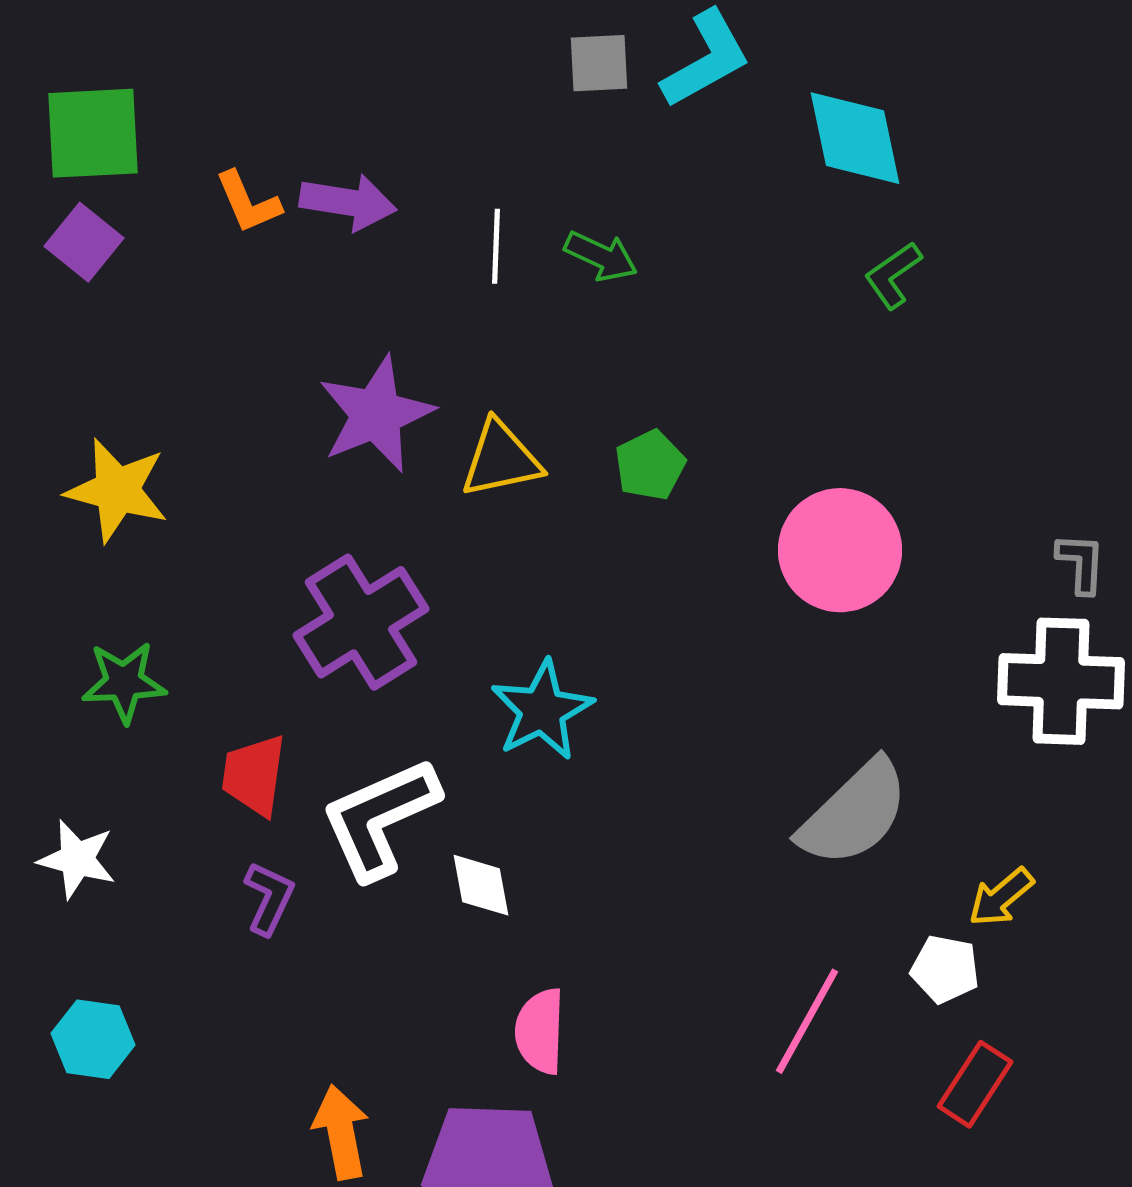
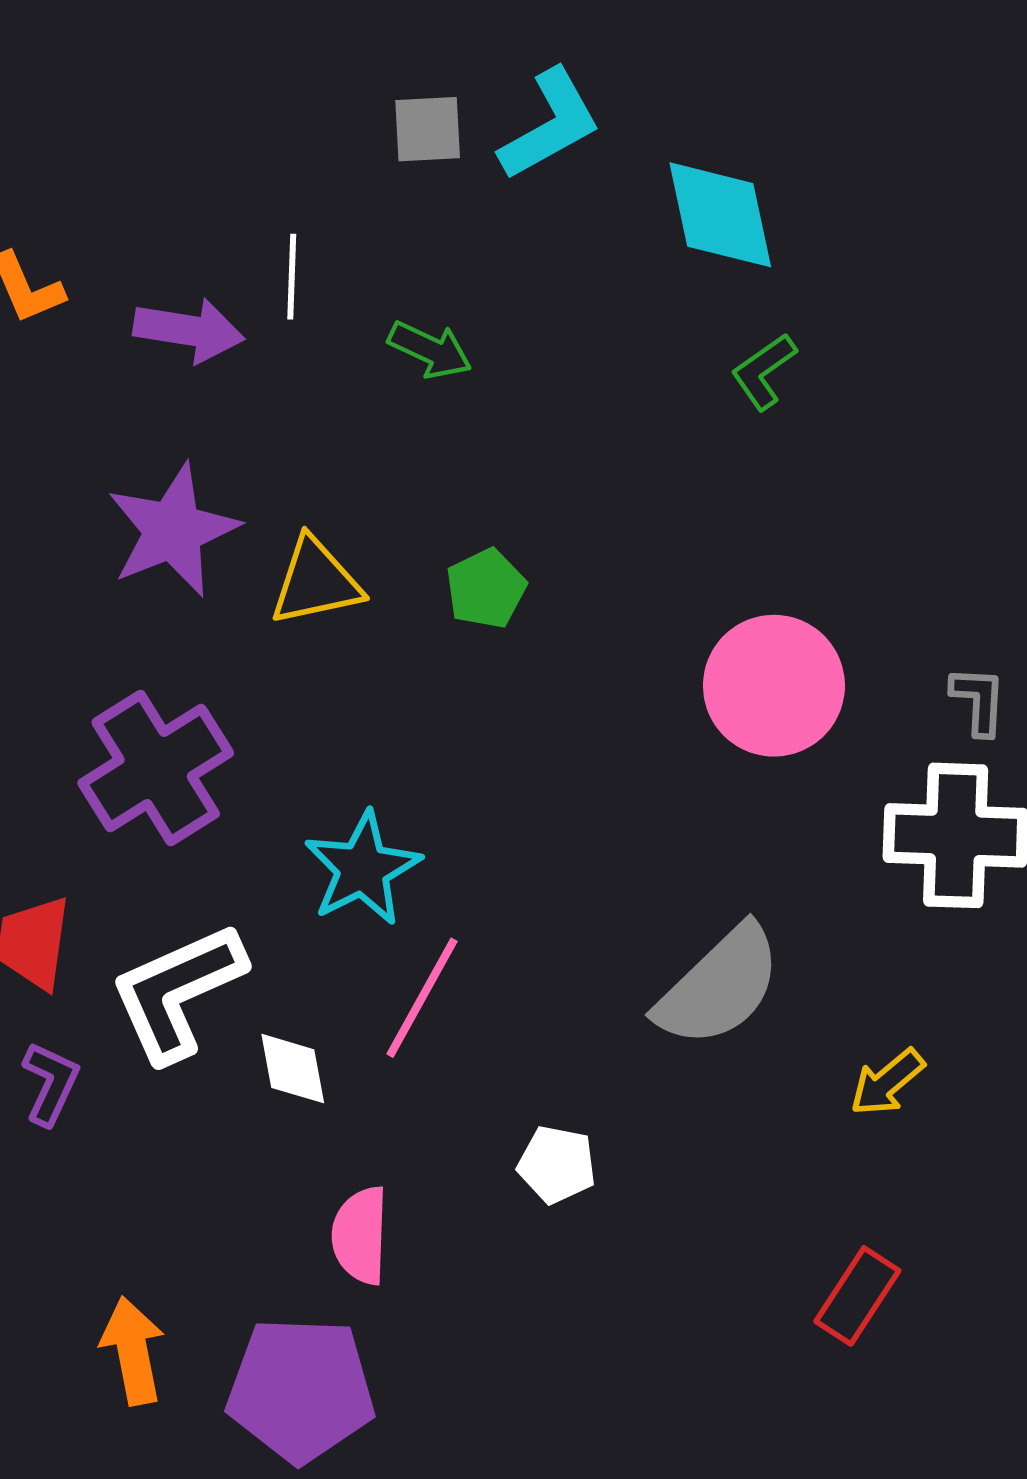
purple arrow: (348, 202) -> (189, 330), moved
white line: (496, 246) -> (292, 277), moved
pink circle: (840, 550) -> (774, 686), moved
white pentagon: (945, 969) -> (557, 1165), moved
pink line: (807, 1021) -> (422, 998), moved

